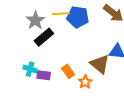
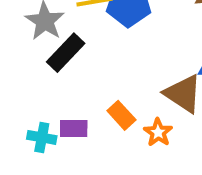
cyan cross: (30, 69) -> (42, 137), moved

